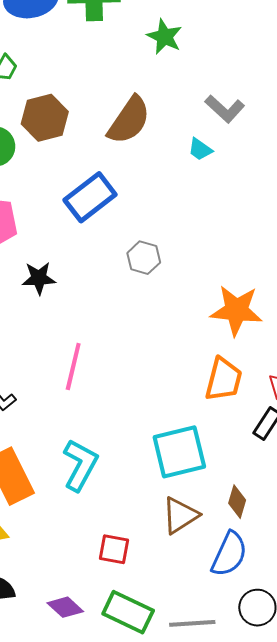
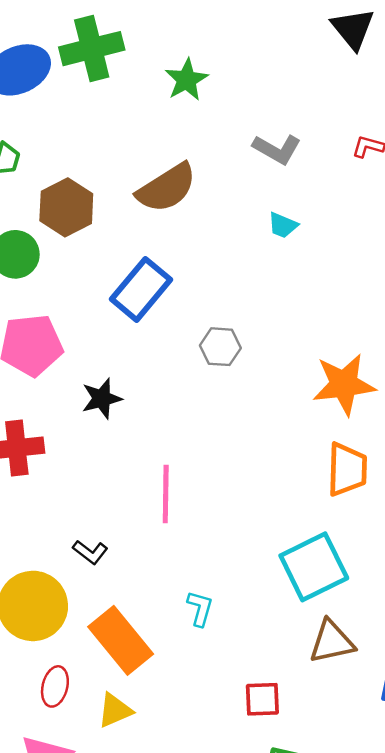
green star: (164, 37) -> (187, 80), turned 30
brown semicircle: (129, 120) -> (167, 188), turned 36
cyan trapezoid: (200, 149) -> (283, 225), moved
cyan L-shape: (80, 465) -> (200, 608), size x0.6
brown triangle: (180, 515) -> (332, 642), turned 33

